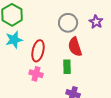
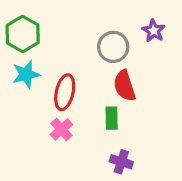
purple star: (96, 22) -> (154, 31), moved
pink cross: (36, 74) -> (61, 129), turned 32

